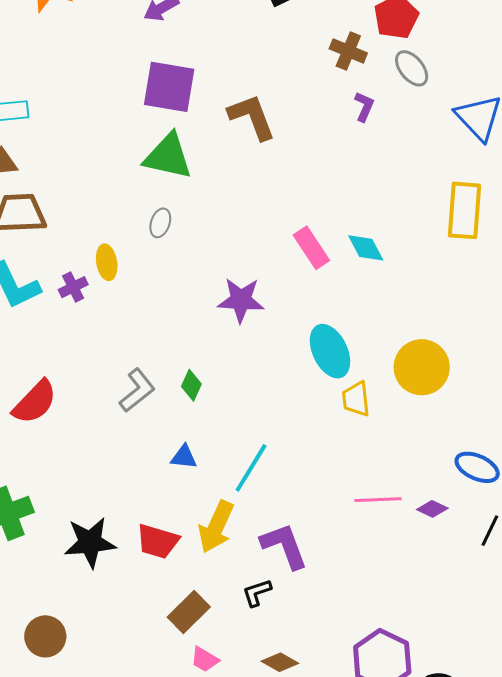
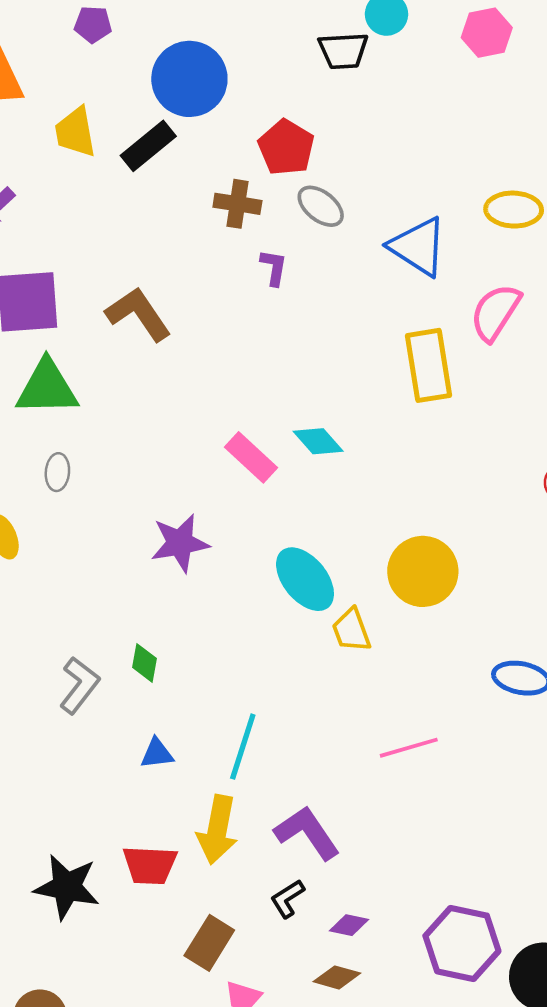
purple diamond: (432, 509) -> (349, 925), moved
black star: (90, 542) -> (67, 887), turned 30

